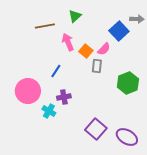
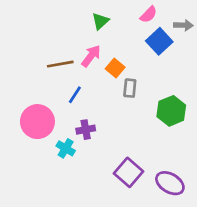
brown line: (45, 26) -> (60, 64), moved
pink arrow: (68, 42) -> (91, 56), turned 60
pink semicircle: (104, 49) -> (149, 14), moved

